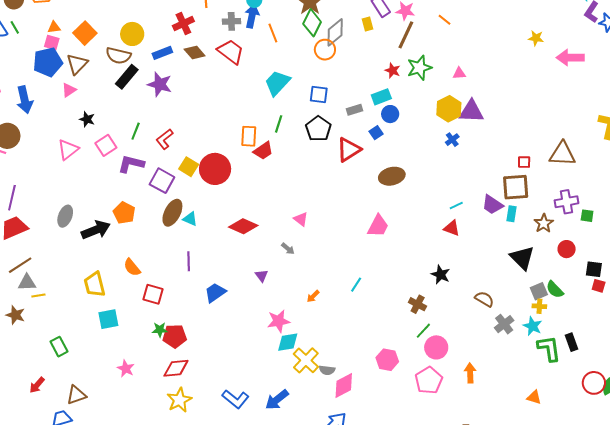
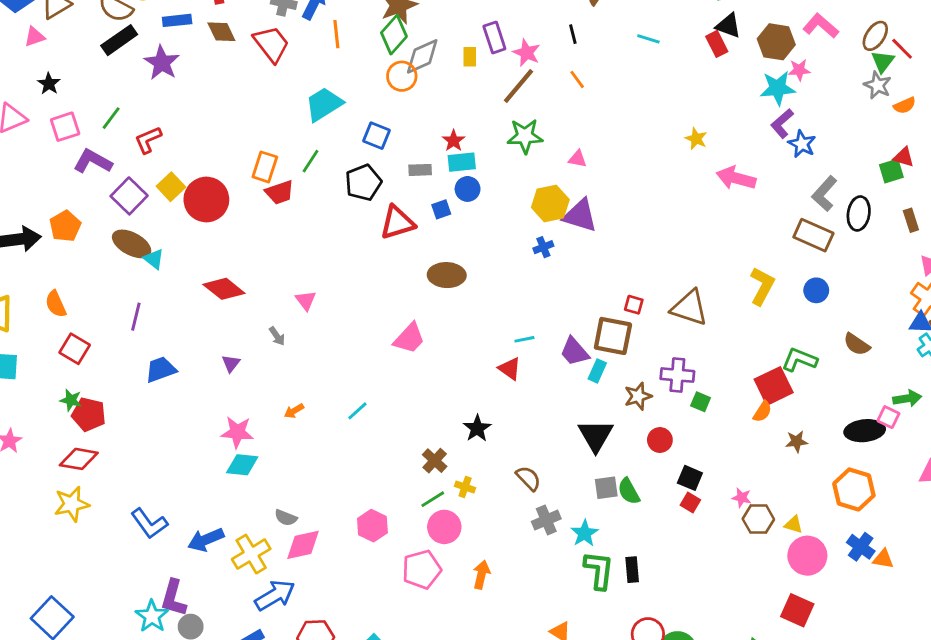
red star: (393, 71) -> (454, 141), moved
brown ellipse: (172, 213) -> (132, 244), turned 76
yellow cross: (539, 306) -> (465, 487), moved
yellow cross: (306, 360) -> (251, 554), moved

